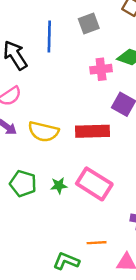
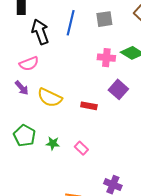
red rectangle: (93, 131) -> (89, 106), size x0.6
pink rectangle: (94, 184) -> (81, 148), size x0.5

